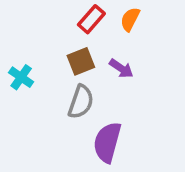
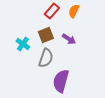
cyan cross: (21, 77) -> (23, 44), moved

